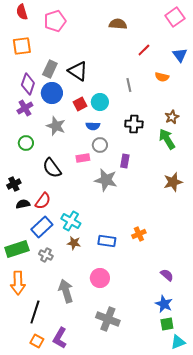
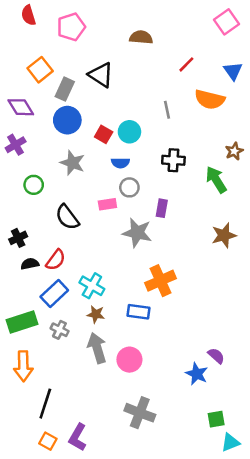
brown semicircle: (118, 24) -> (141, 37), moved
orange square: (22, 46) -> (40, 70), moved, turned -30
black triangle: (78, 71) -> (101, 75), moved
orange semicircle: (162, 77) -> (210, 99), size x1.6
purple diamond: (28, 84) -> (21, 107), moved, turned -50
red square: (80, 104) -> (104, 134), turned -32
purple cross: (25, 108) -> (16, 145), moved
brown star: (172, 117) -> (234, 151), moved
orange cross: (139, 234) -> (160, 281), moved, size x1.6
gray arrow: (66, 291) -> (97, 348), moved
blue star: (164, 304) -> (197, 374), moved

